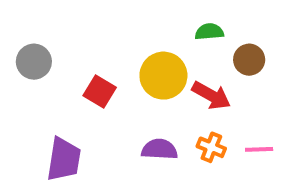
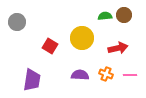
brown circle: (249, 60) -> (124, 15), moved
gray circle: (34, 62) -> (17, 22), moved
red arrow: (211, 96) -> (118, 48), moved, turned -42

